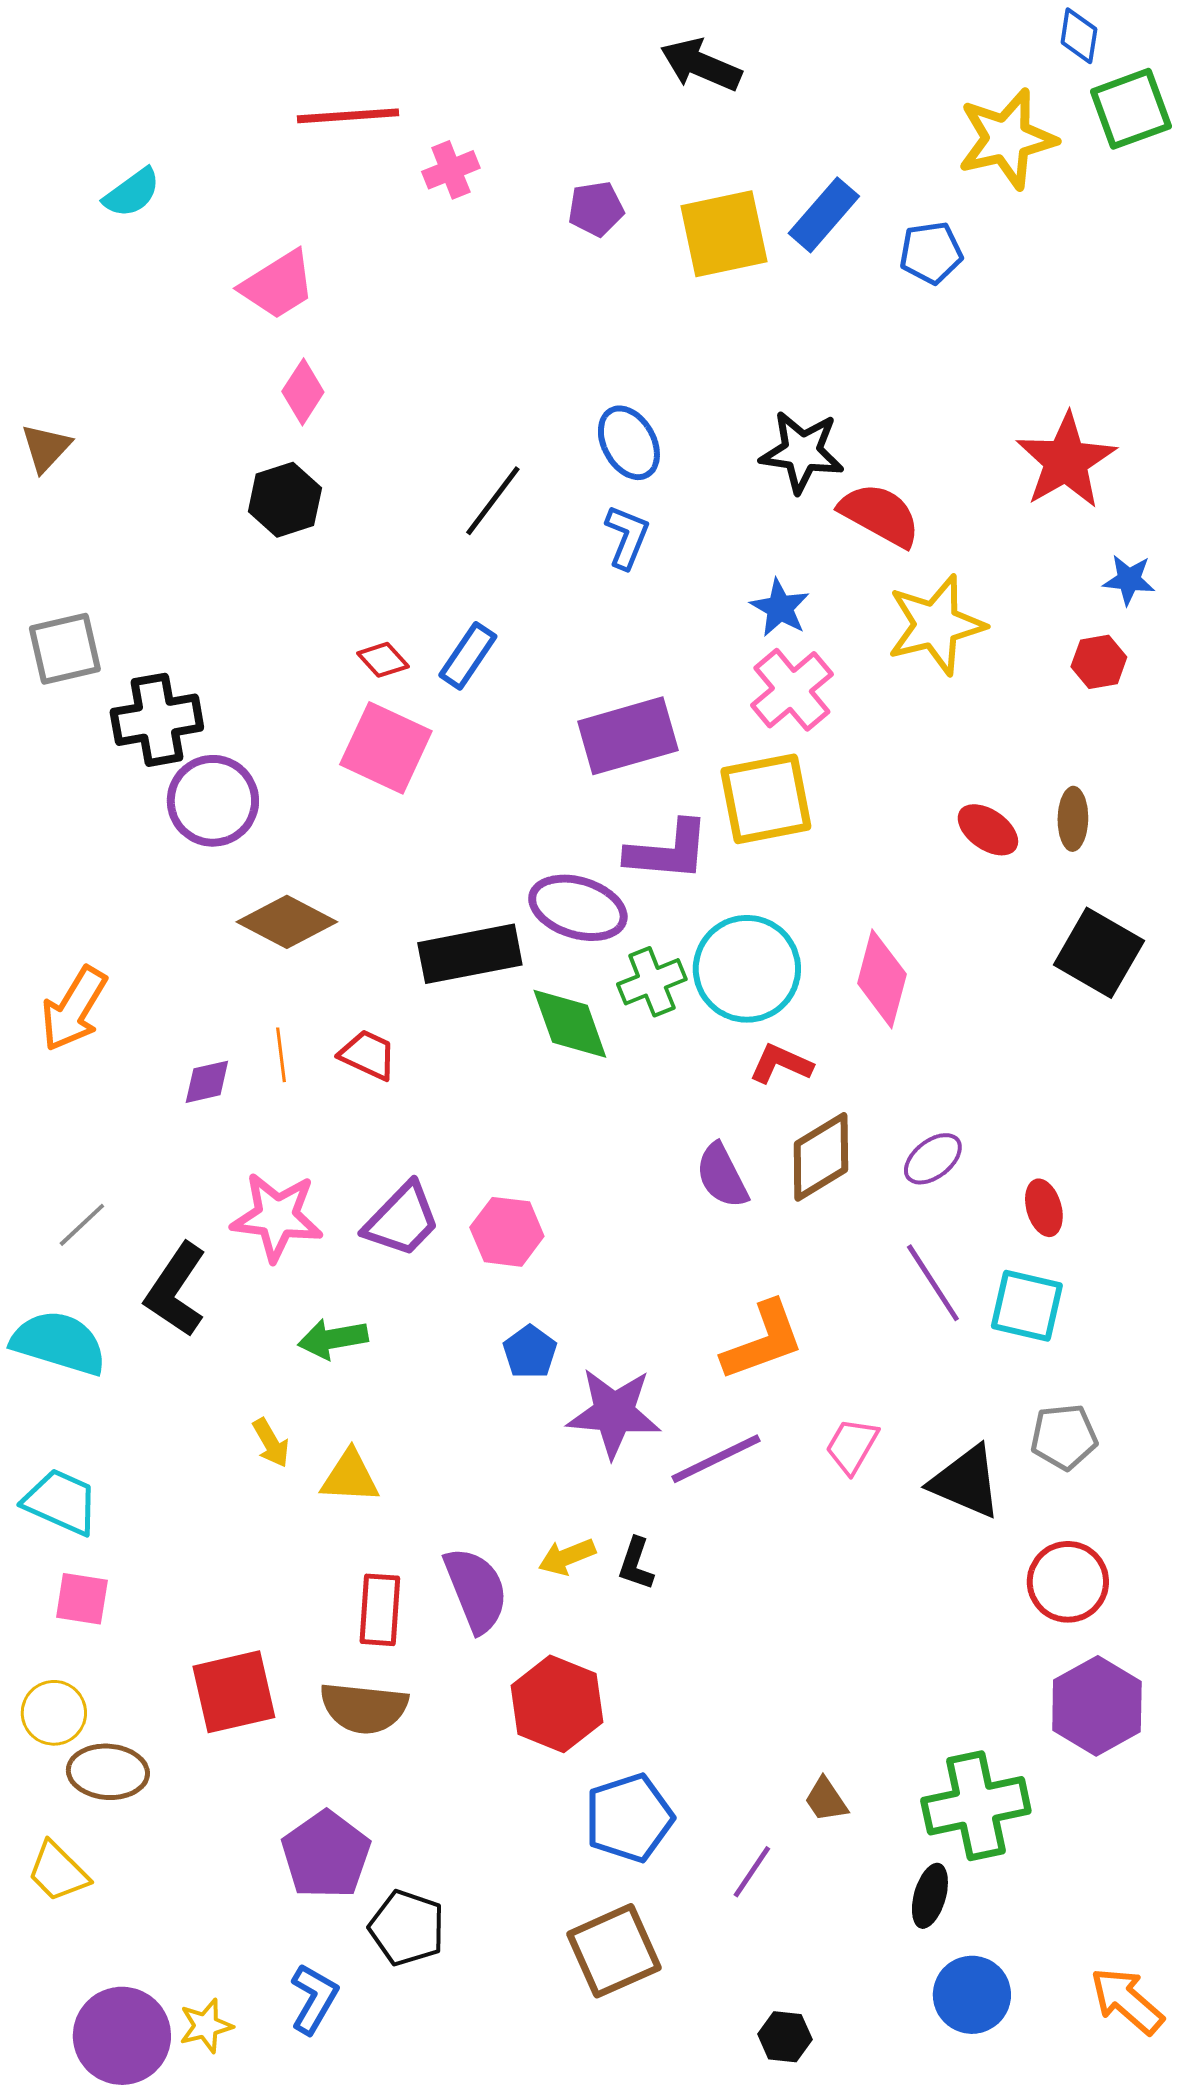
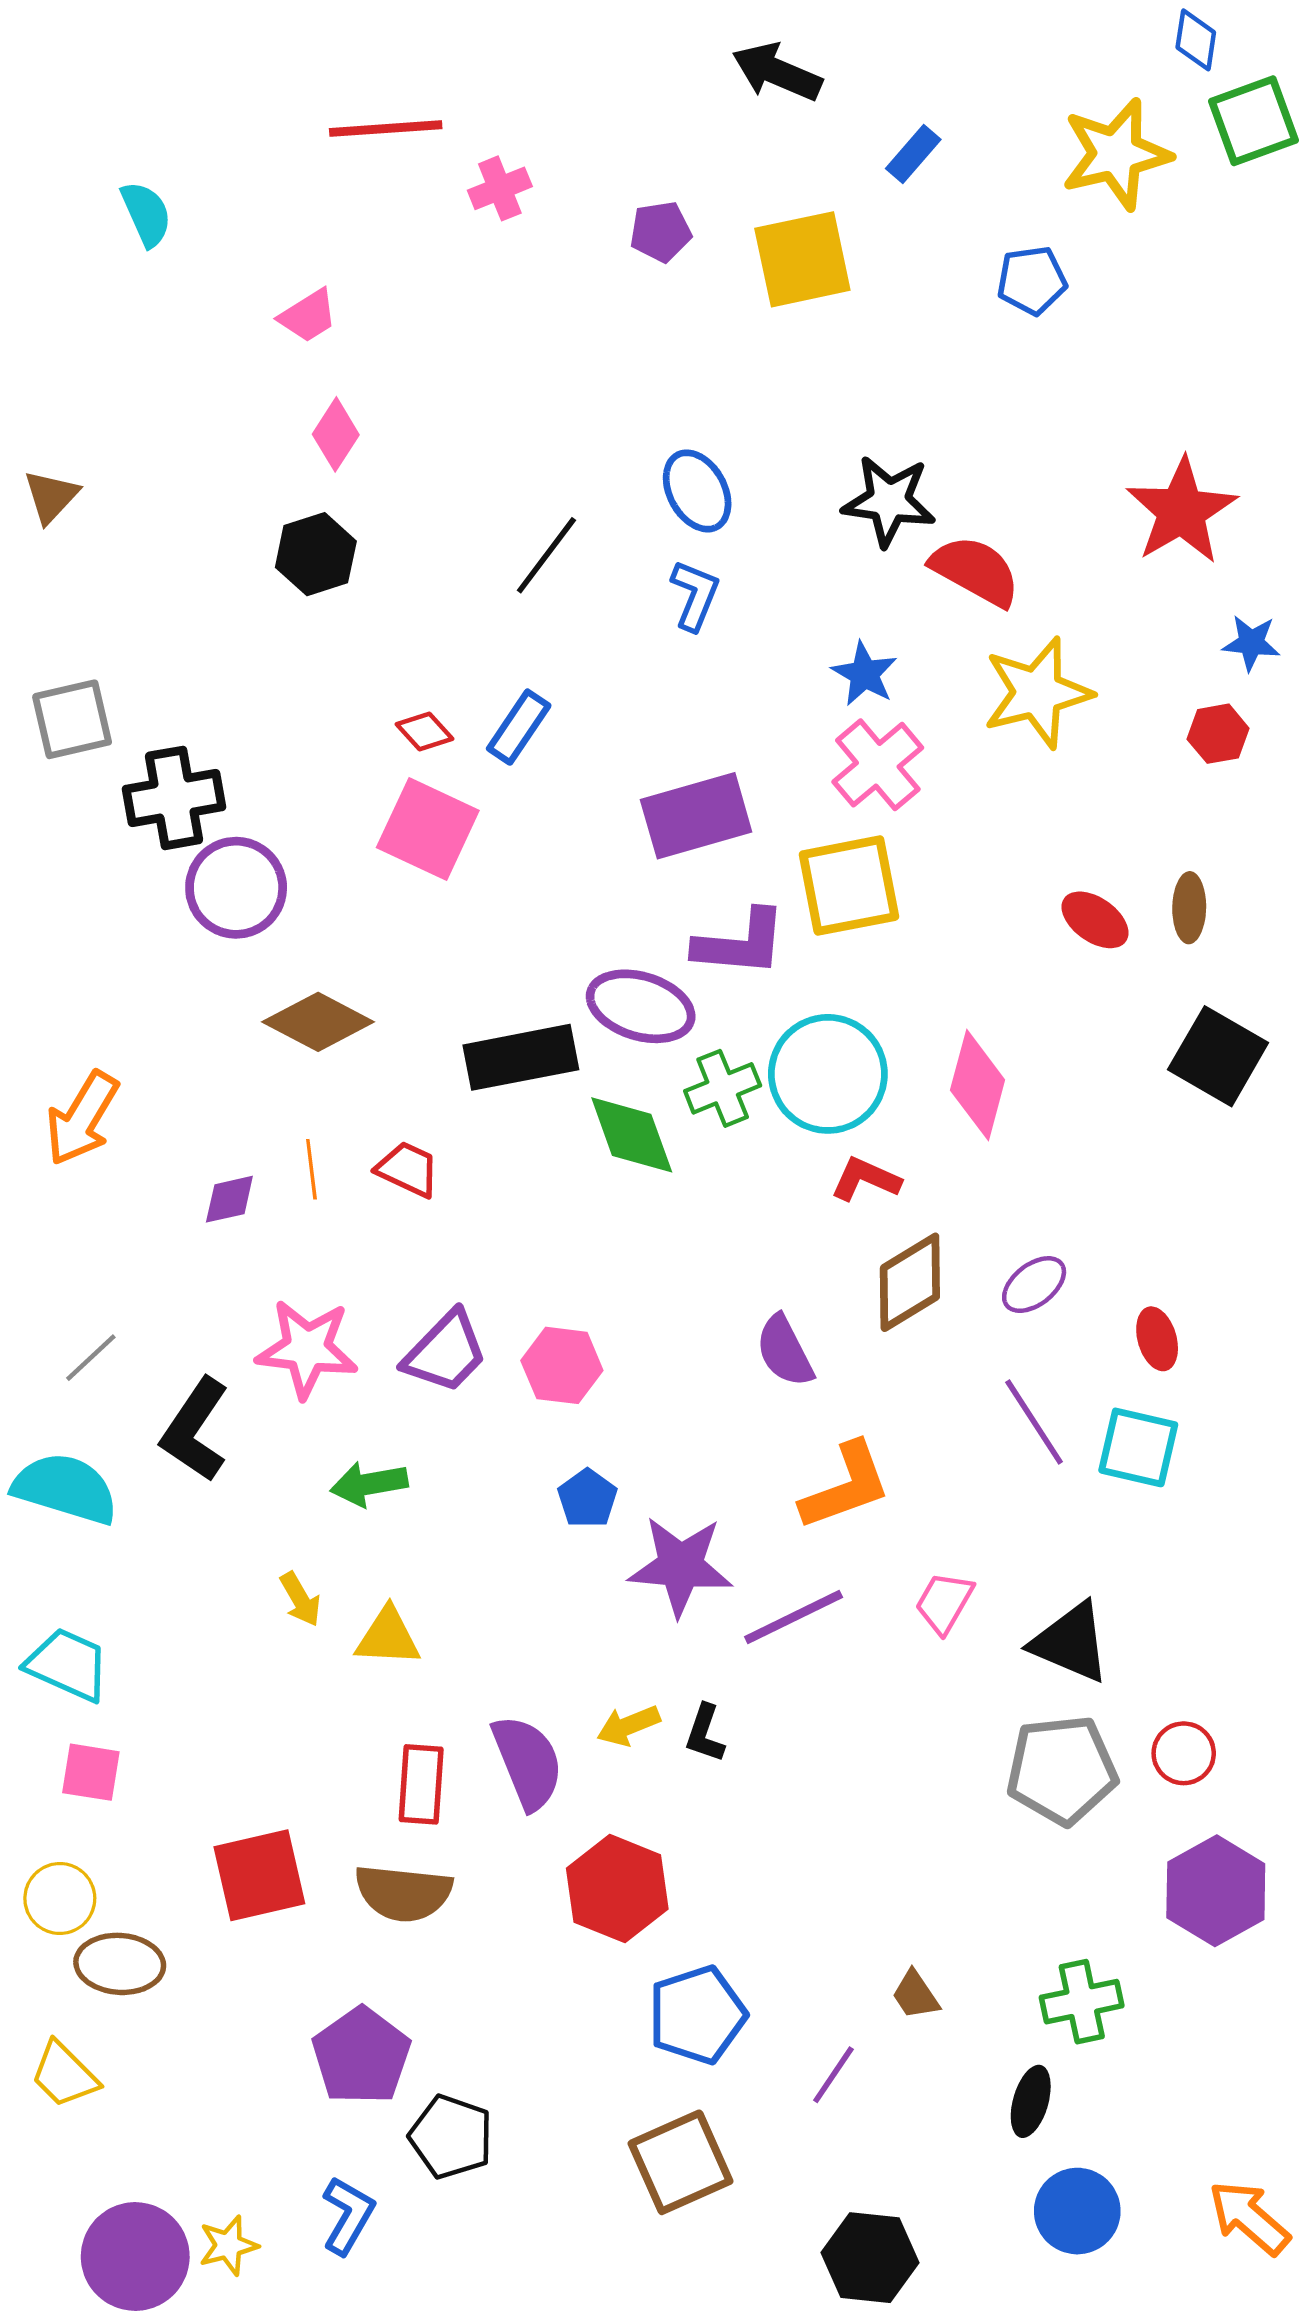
cyan semicircle: (132, 193) -> (146, 214), turned -78
blue rectangle: (824, 215) -> (913, 154), moved, size x0.7
pink trapezoid: (278, 285) -> (308, 316), size x0.7
purple semicircle: (722, 1176) -> (785, 1351), moved
gray pentagon: (1064, 1437) -> (1062, 1770), moved, size x1.5
red circle: (1068, 1582) -> (1184, 1753), size x0.7
green cross: (976, 1806) -> (1082, 2002), size x0.7
black hexagon: (785, 2037) -> (870, 2258), size x1.6

